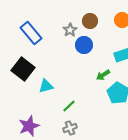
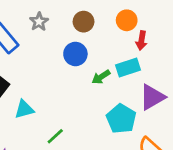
gray star: (70, 30) -> (39, 22), moved
green arrow: (103, 75) -> (101, 77), moved

